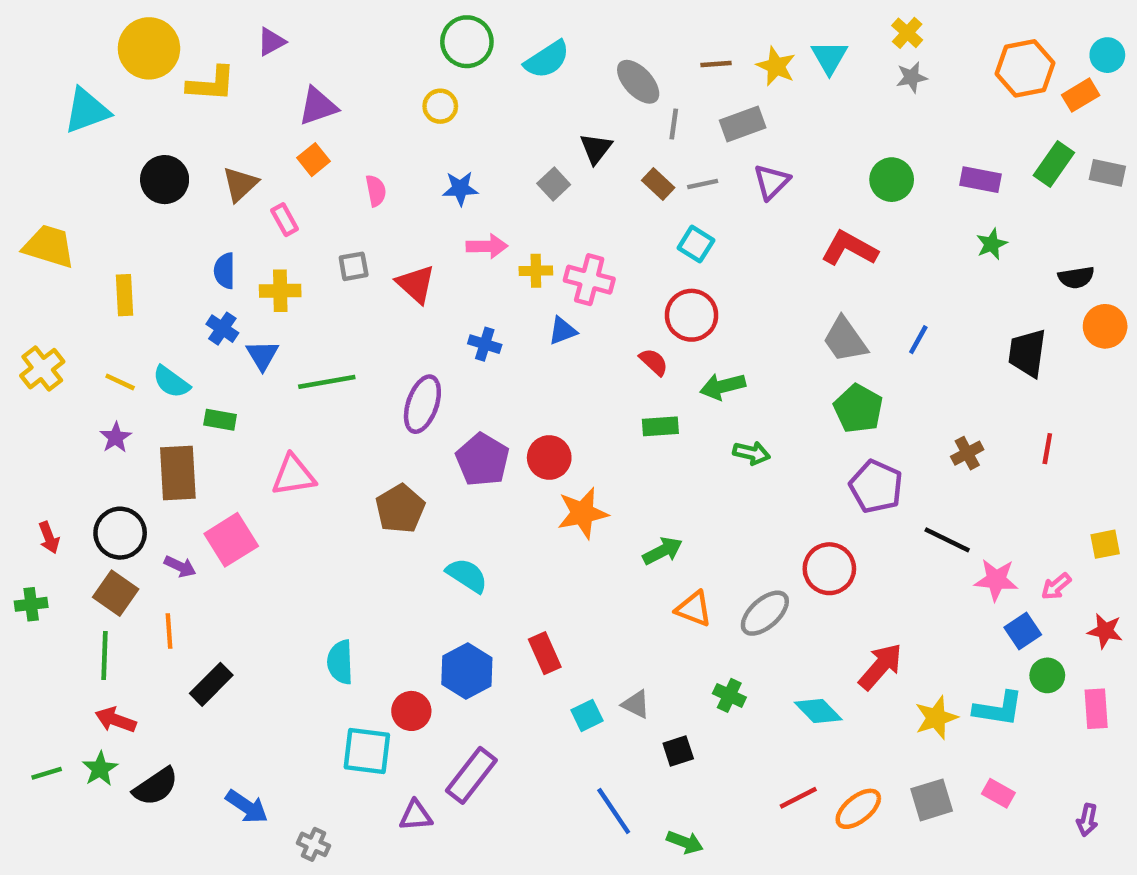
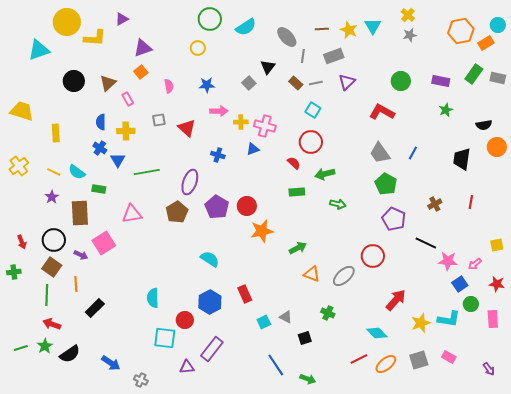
brown pentagon: (400, 509) -> (177, 212), moved
cyan diamond: (818, 711) -> (377, 333), moved
purple arrow: (1087, 820) -> (489, 369), turned -48

